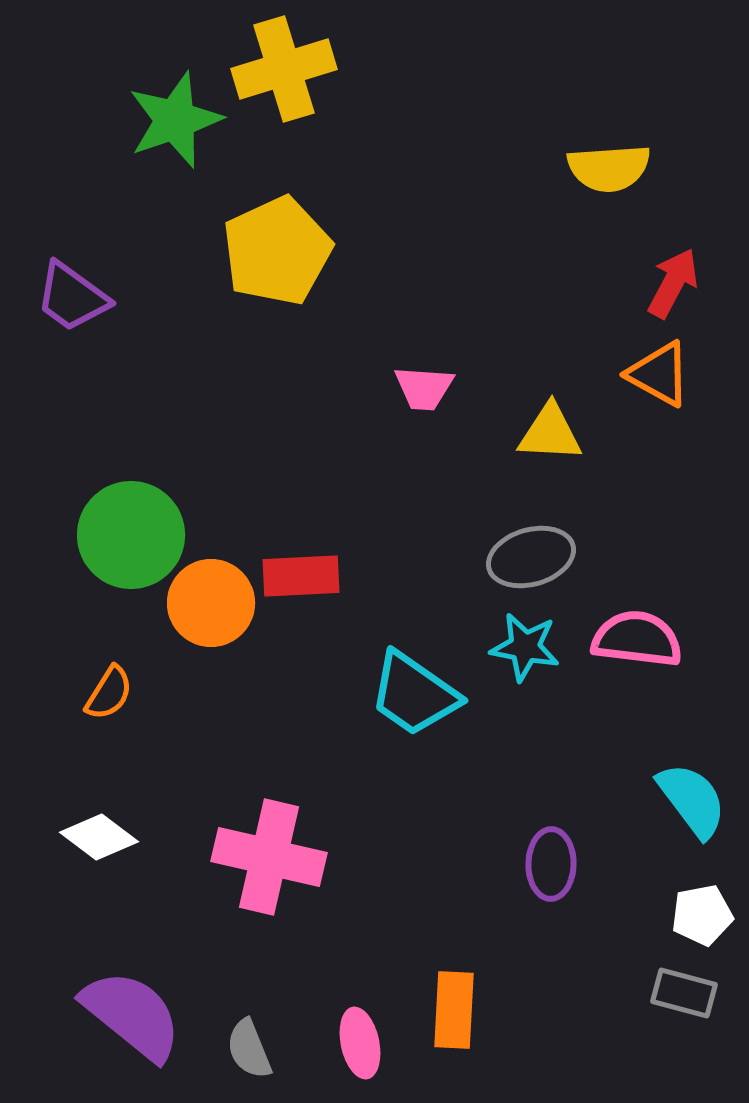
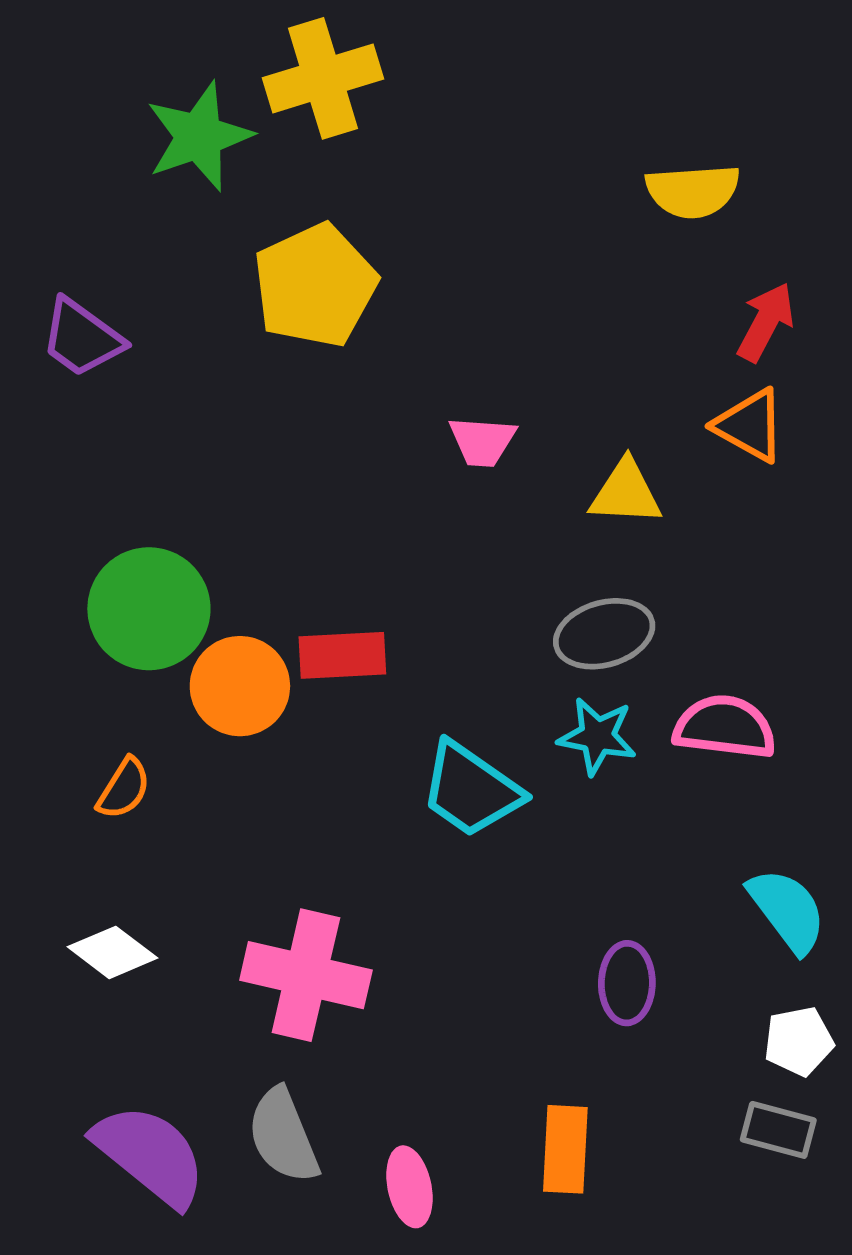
orange rectangle: (454, 1010) -> (565, 1149), moved
gray semicircle: (249, 1049) -> (283, 1136), moved, size x1.4

